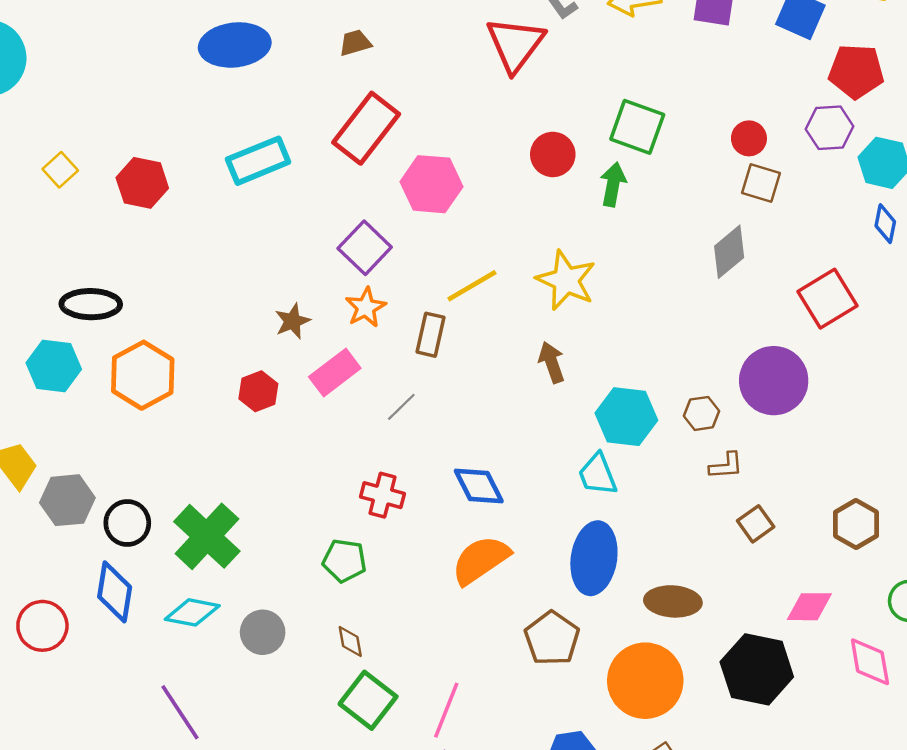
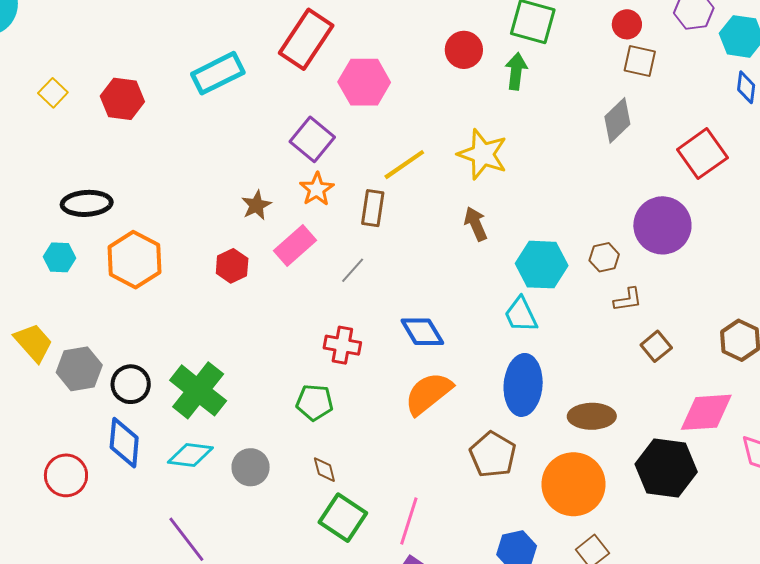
cyan hexagon: (54, 366) -> (59, 257), size x0.7
pink diamond: (809, 607) -> (706, 412), size x1.4

